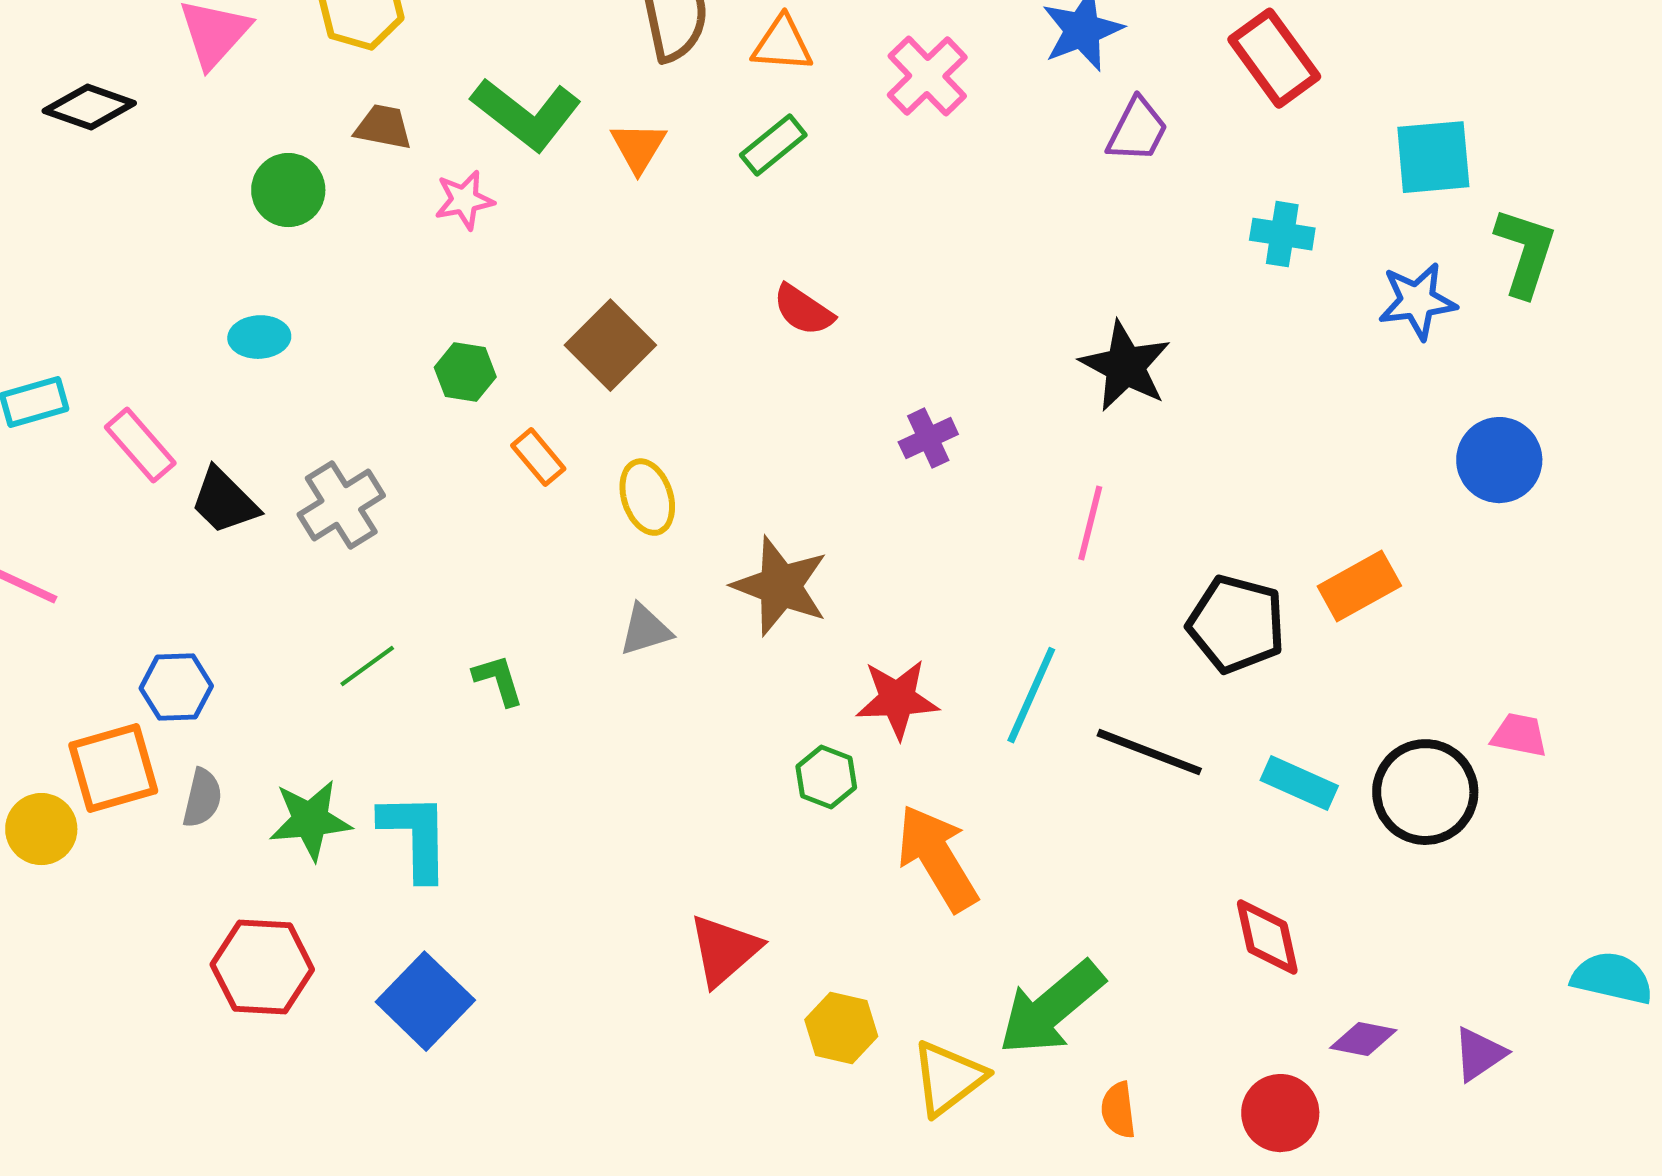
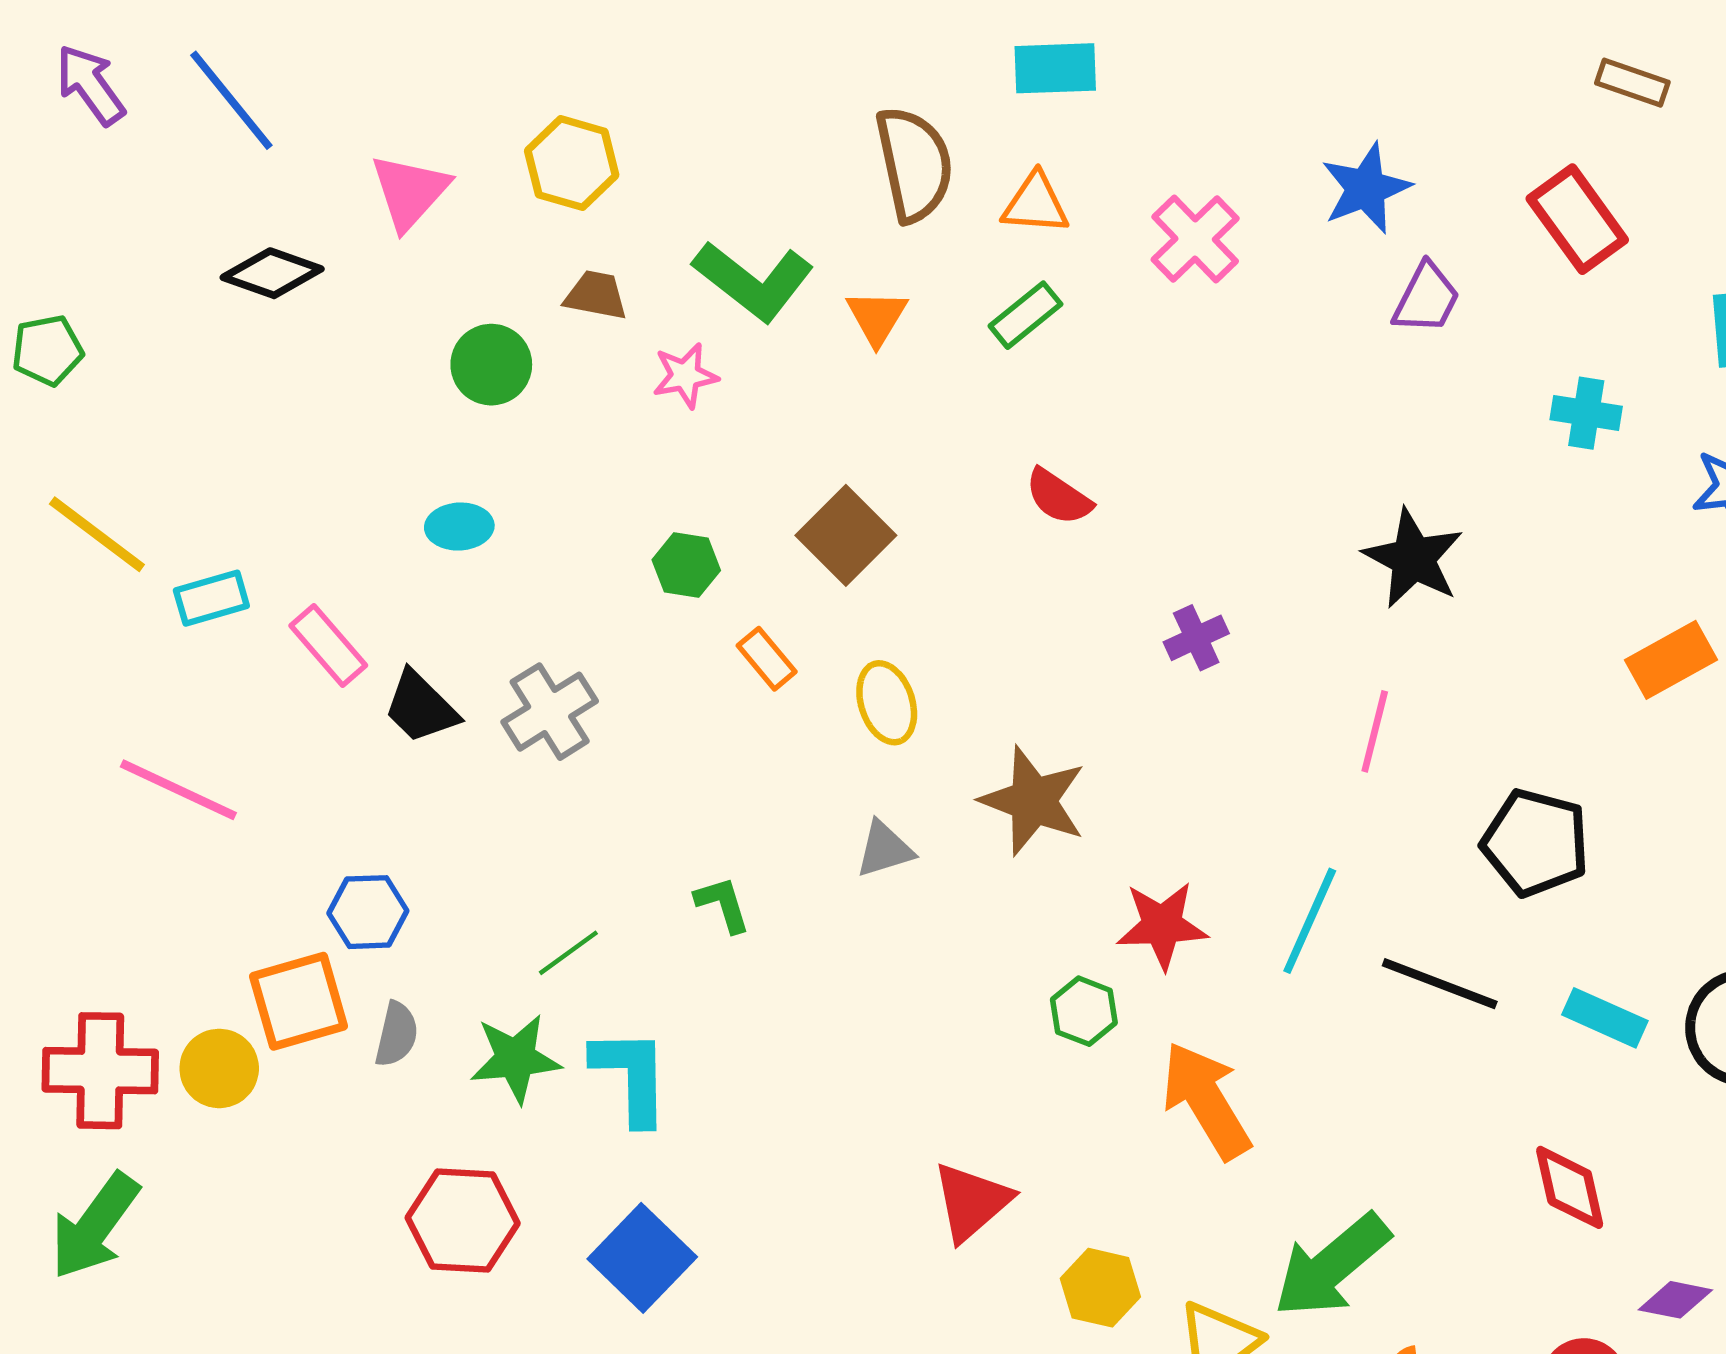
orange rectangle: (1359, 586) -> (1671, 660), moved
green line: (367, 666) -> (568, 953), moved

